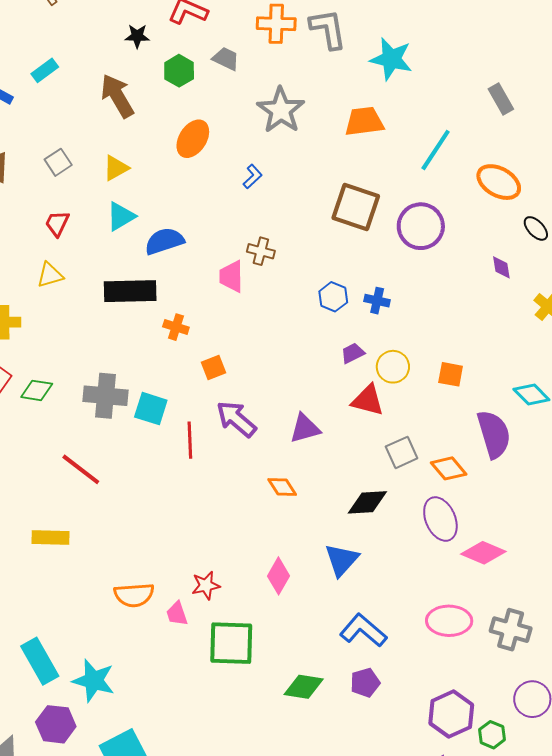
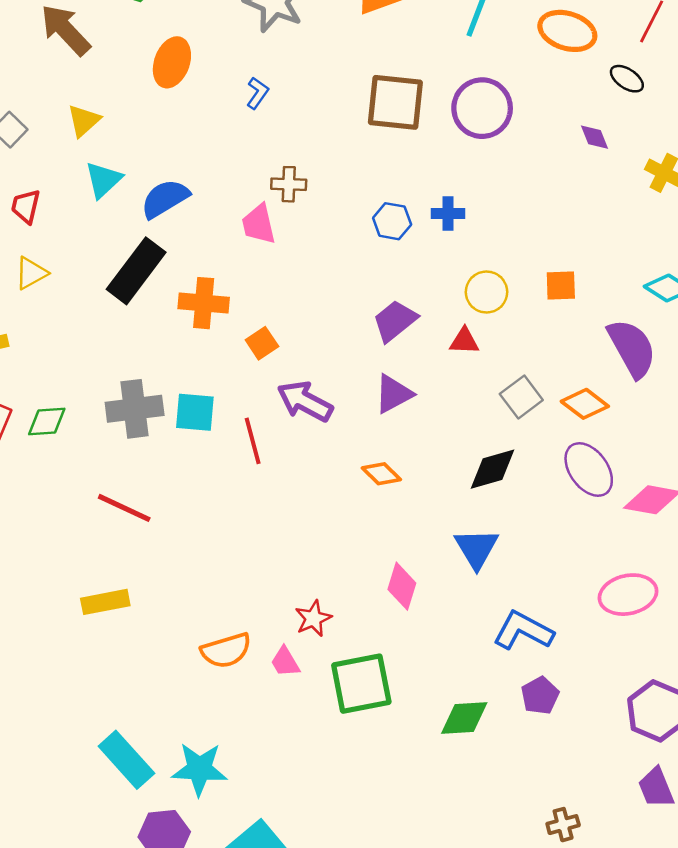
black rectangle: (130, 291) -> (136, 271), turned -39
orange cross: (176, 327) -> (204, 303), size x1.5
purple trapezoid: (353, 353) -> (395, 321), moved, size x1.5
red triangle: (368, 400) -> (464, 341), size x0.7

